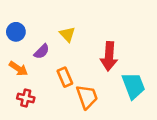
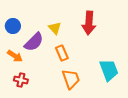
purple semicircle: (42, 51) -> (34, 42), size x1.5
red arrow: (109, 56) -> (89, 23), moved
orange rectangle: (65, 77) -> (62, 53), moved

